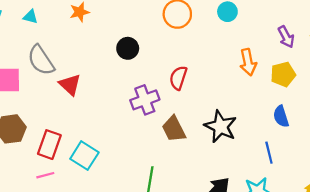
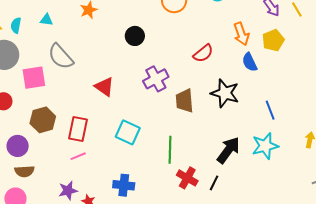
red semicircle: (178, 78) -> (203, 53), moved, turned -140
red triangle: (70, 85) -> (104, 87), moved
blue semicircle: (281, 116) -> (250, 62), moved
brown trapezoid: (174, 129) -> (185, 101), turned 30
cyan square: (84, 156) -> (128, 132), moved

